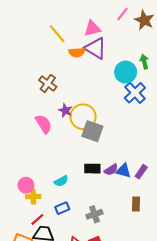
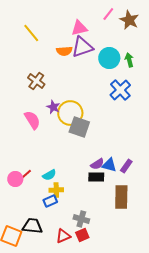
yellow line: (57, 34) -> (31, 33), moved
purple triangle: (95, 48) -> (82, 47), turned -50
cyan circle: (126, 72) -> (109, 58), moved
black rectangle: (92, 169) -> (96, 177), moved
yellow cross: (33, 197) -> (56, 190), moved
brown rectangle: (136, 204) -> (121, 197), size x1.6
gray cross: (94, 214) -> (81, 219), moved, turned 35
red line: (37, 219) -> (25, 175), moved

